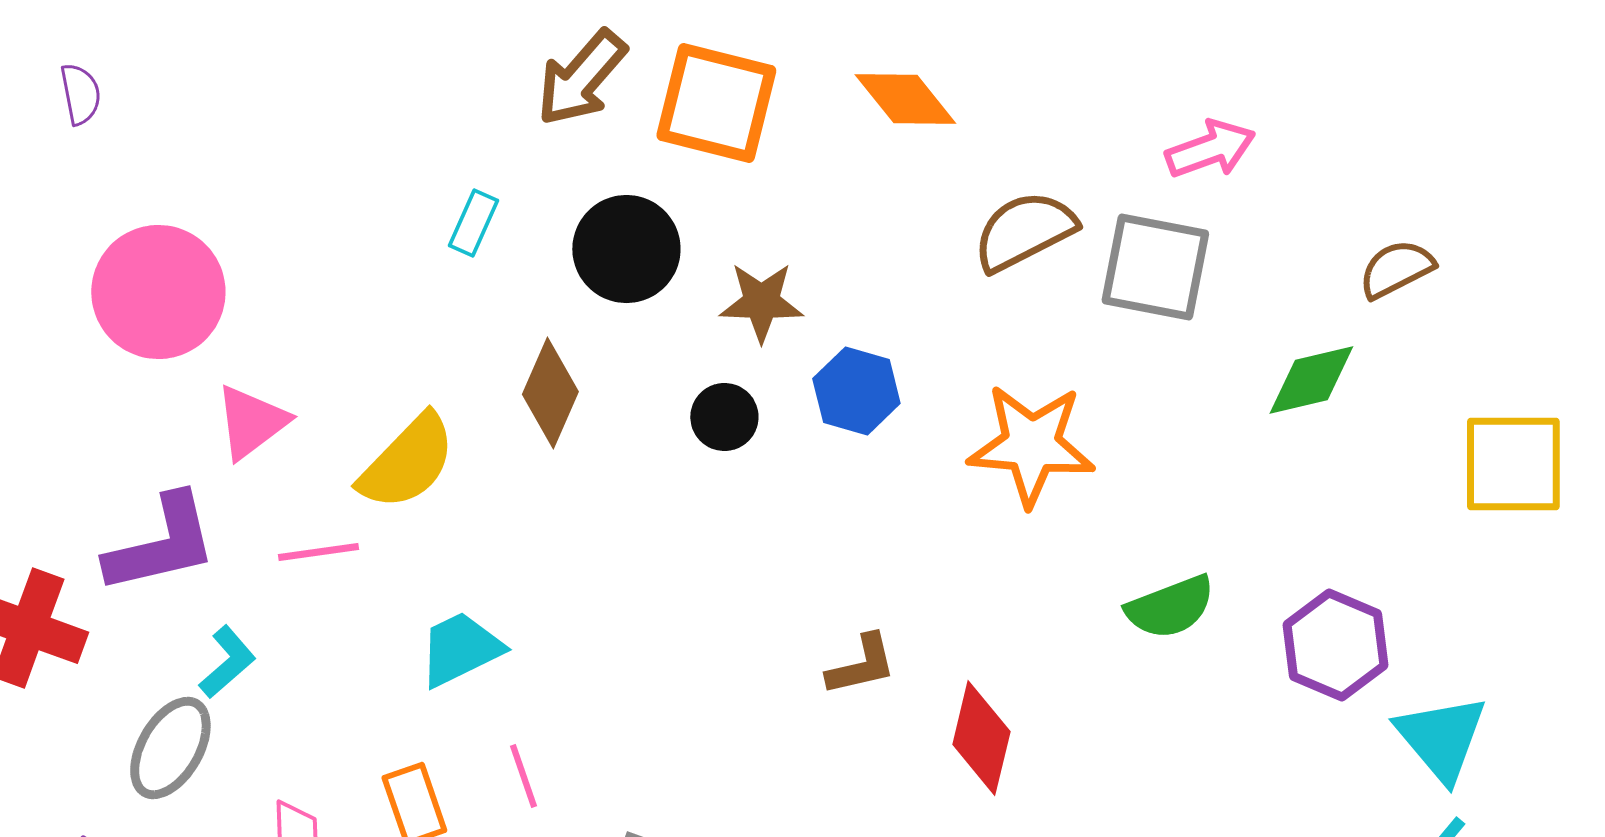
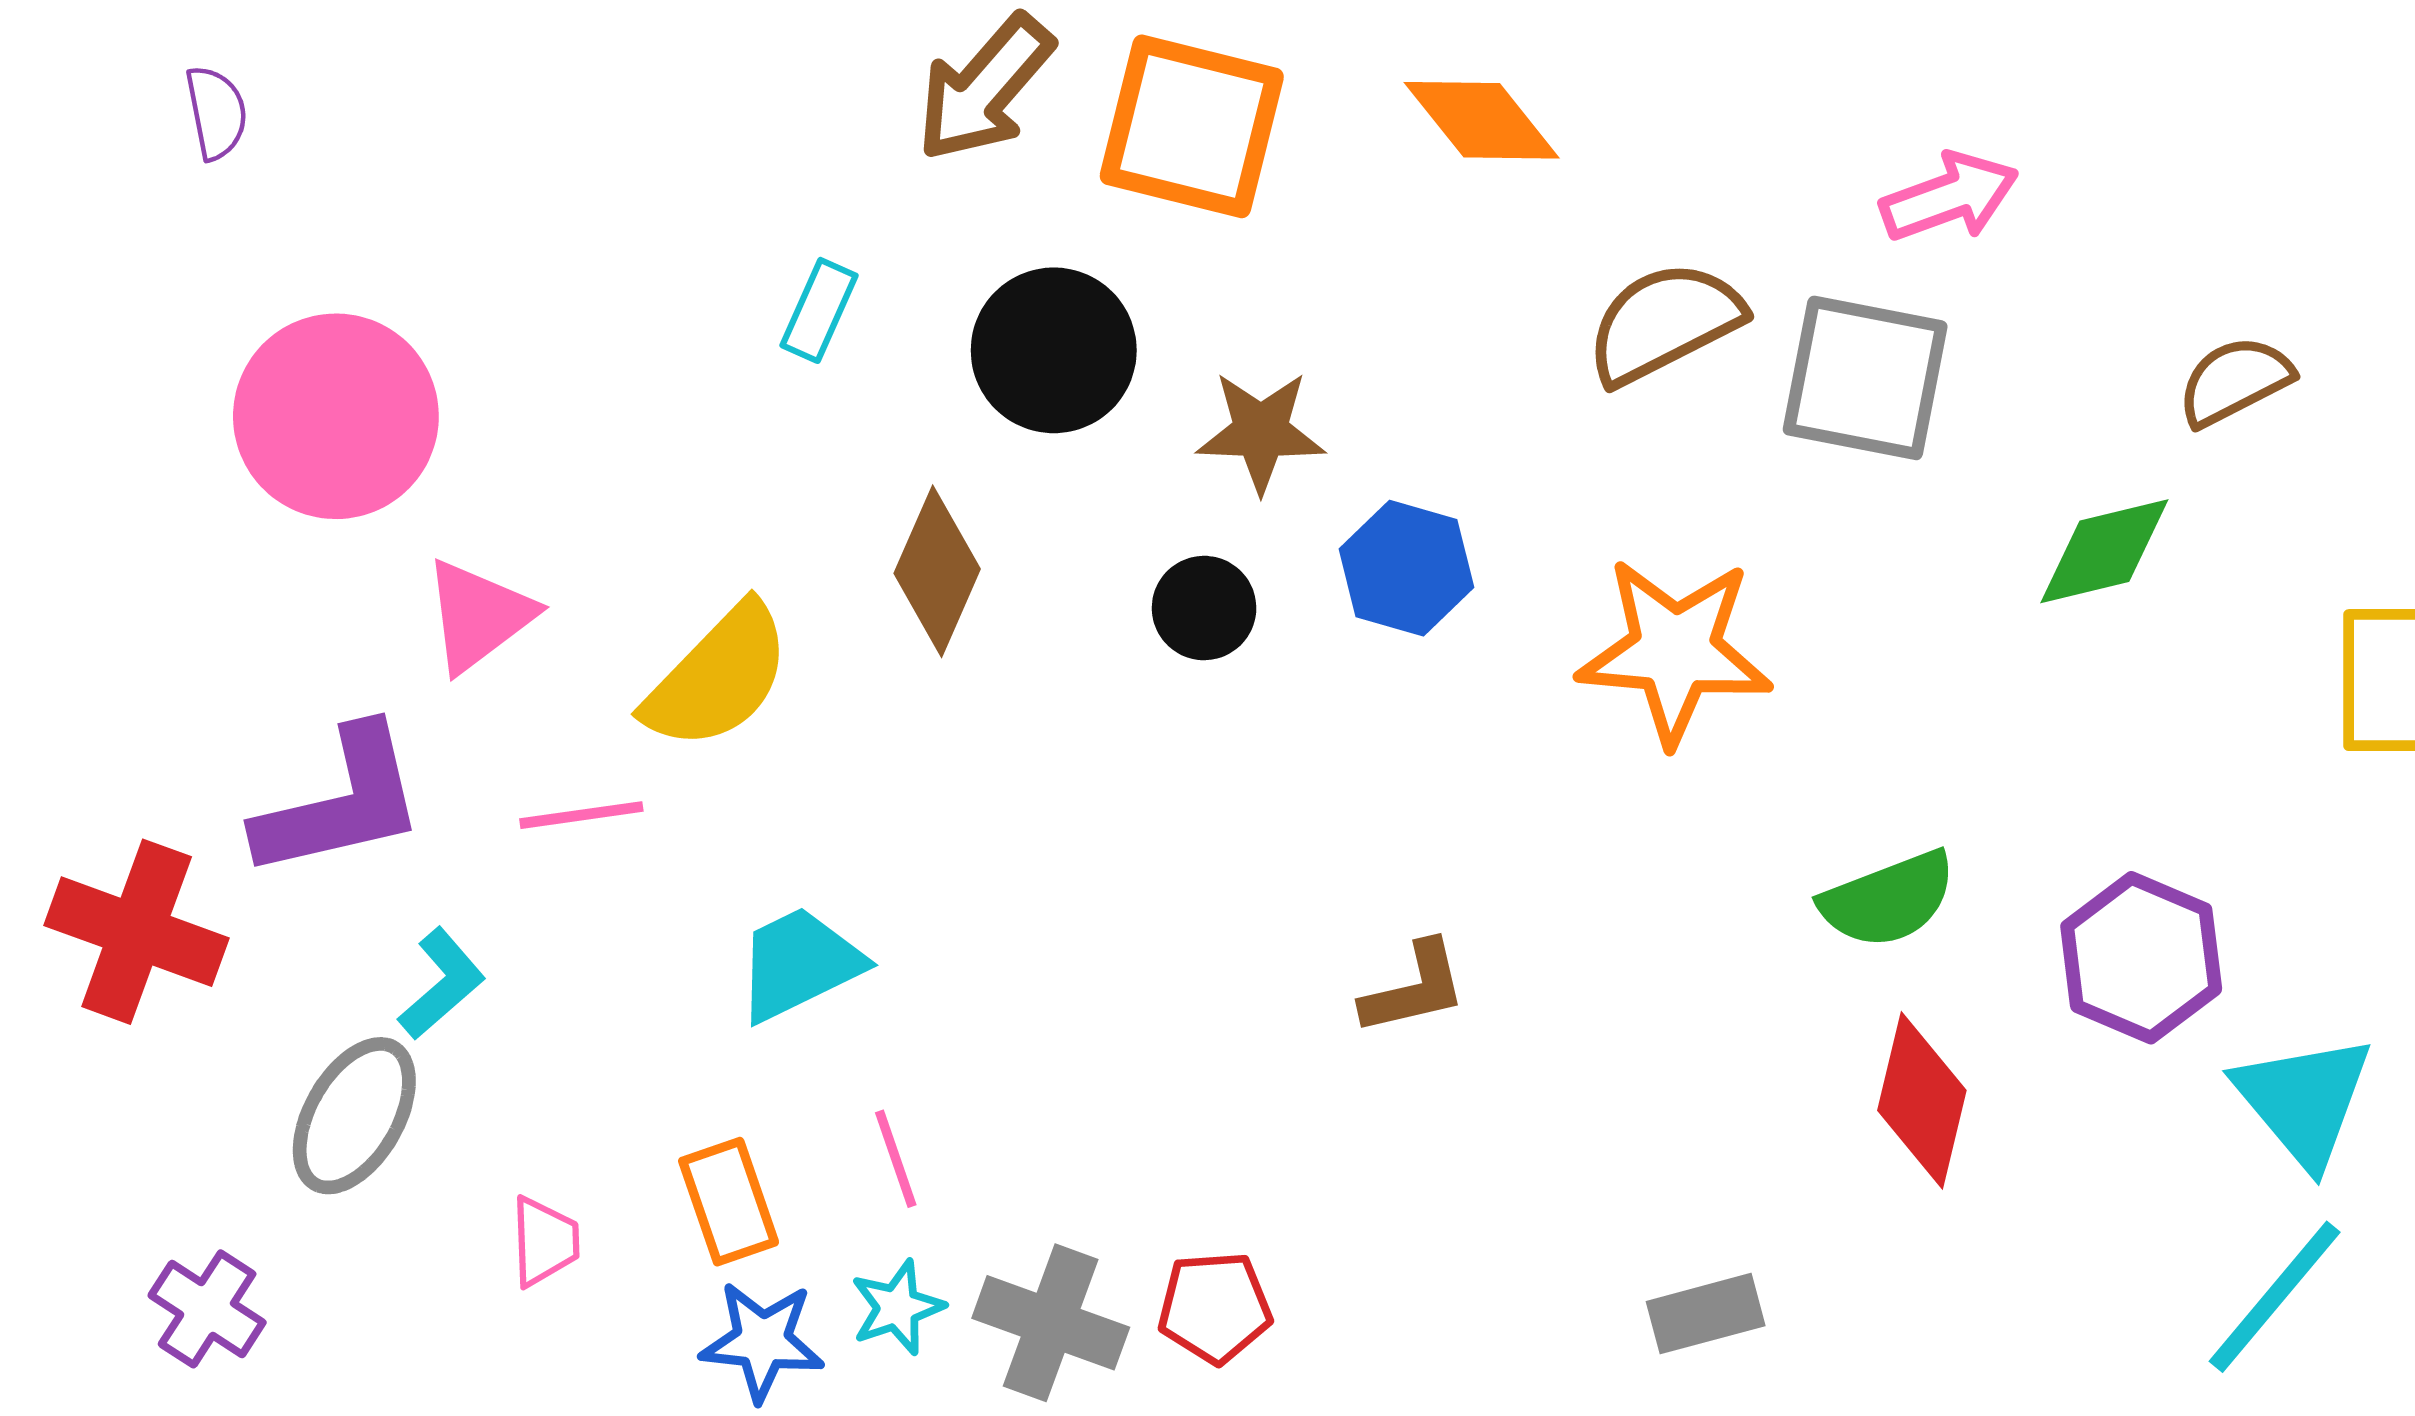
red diamond: (981, 738) -> (1922, 1100), moved

